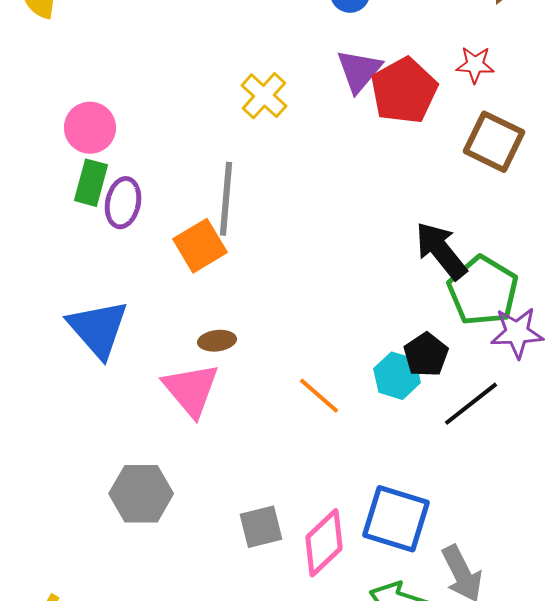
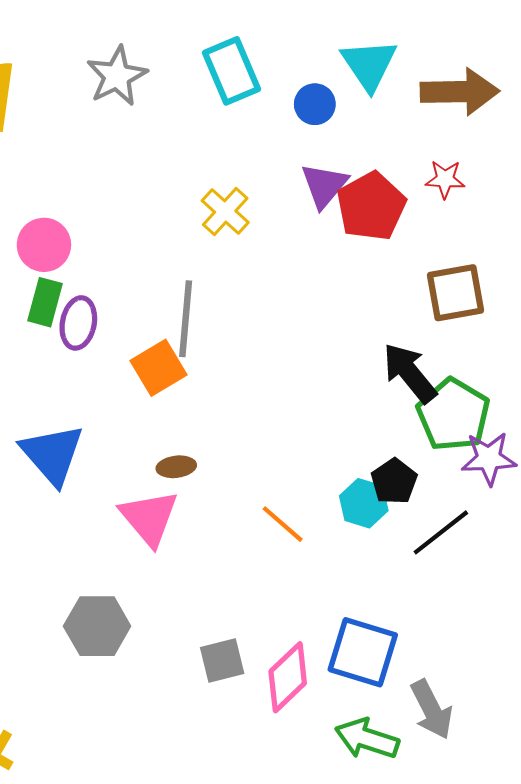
brown square: (494, 142) -> (455, 293), moved, turned -36

